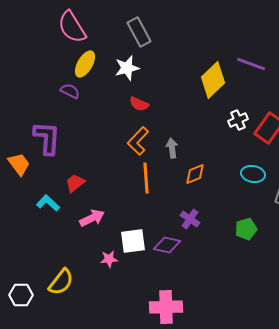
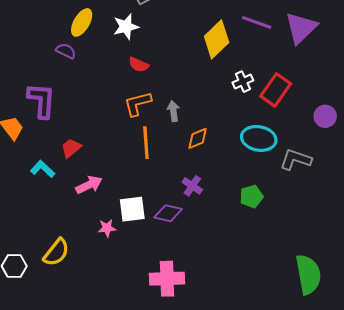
orange L-shape: (138, 141) -> (138, 104), turned 32
cyan ellipse: (253, 174) -> (259, 138), size x1.4

